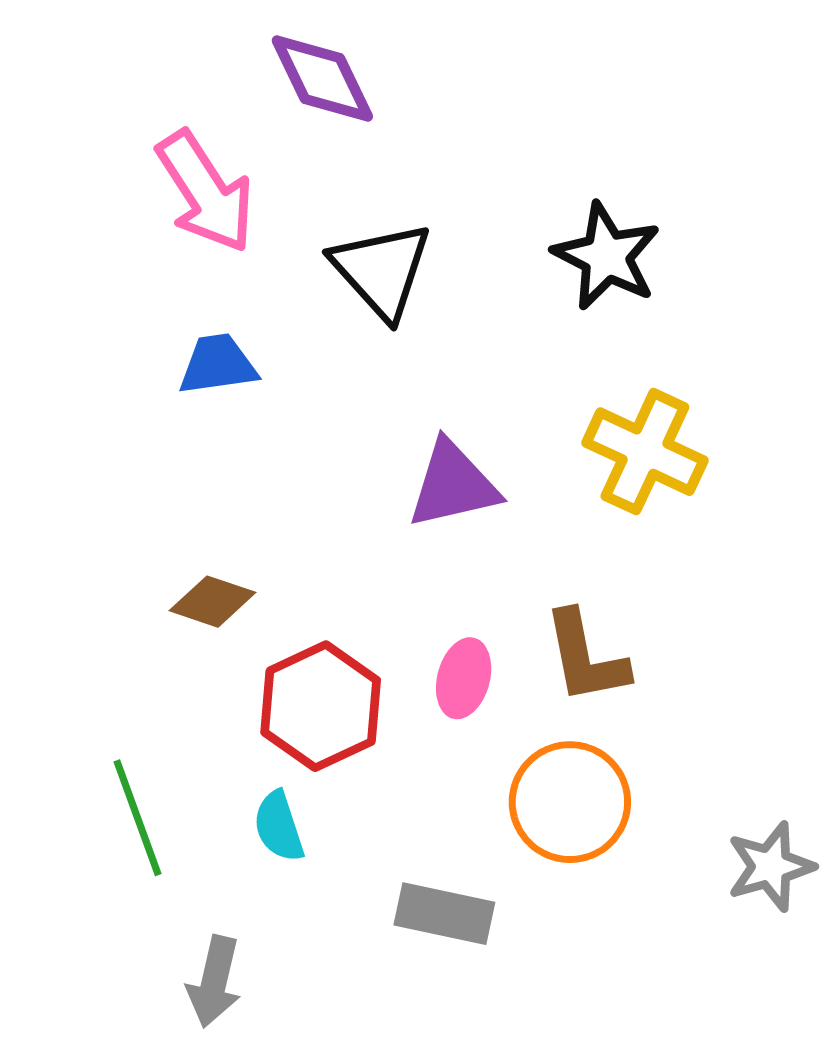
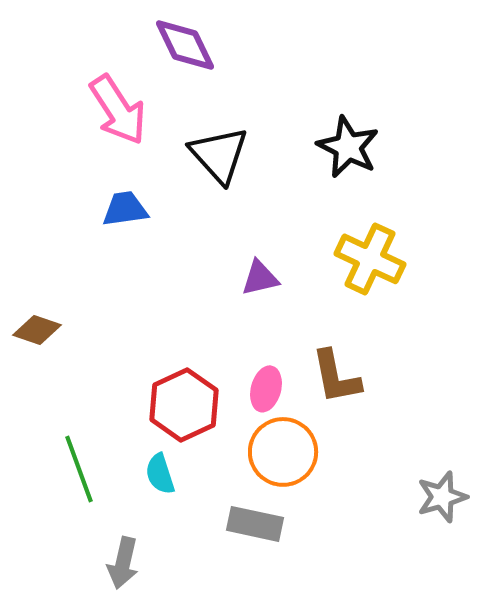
purple triangle: (453, 485) -> (260, 278), size x0.7
brown diamond: (212, 602) -> (37, 330), moved
orange circle: (570, 802) -> (283, 452), moved

